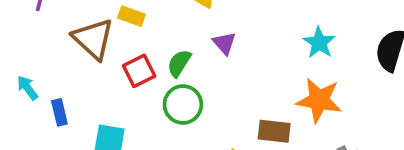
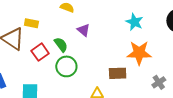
green semicircle: (179, 63) -> (61, 45), turned 119

